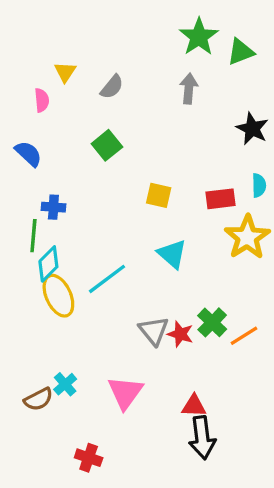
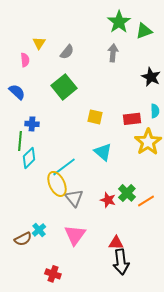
green square: (107, 145) -> (64, 87), size x1.4
yellow ellipse: (58, 296) -> (57, 184), moved
gray triangle: (154, 331) -> (74, 198), moved

